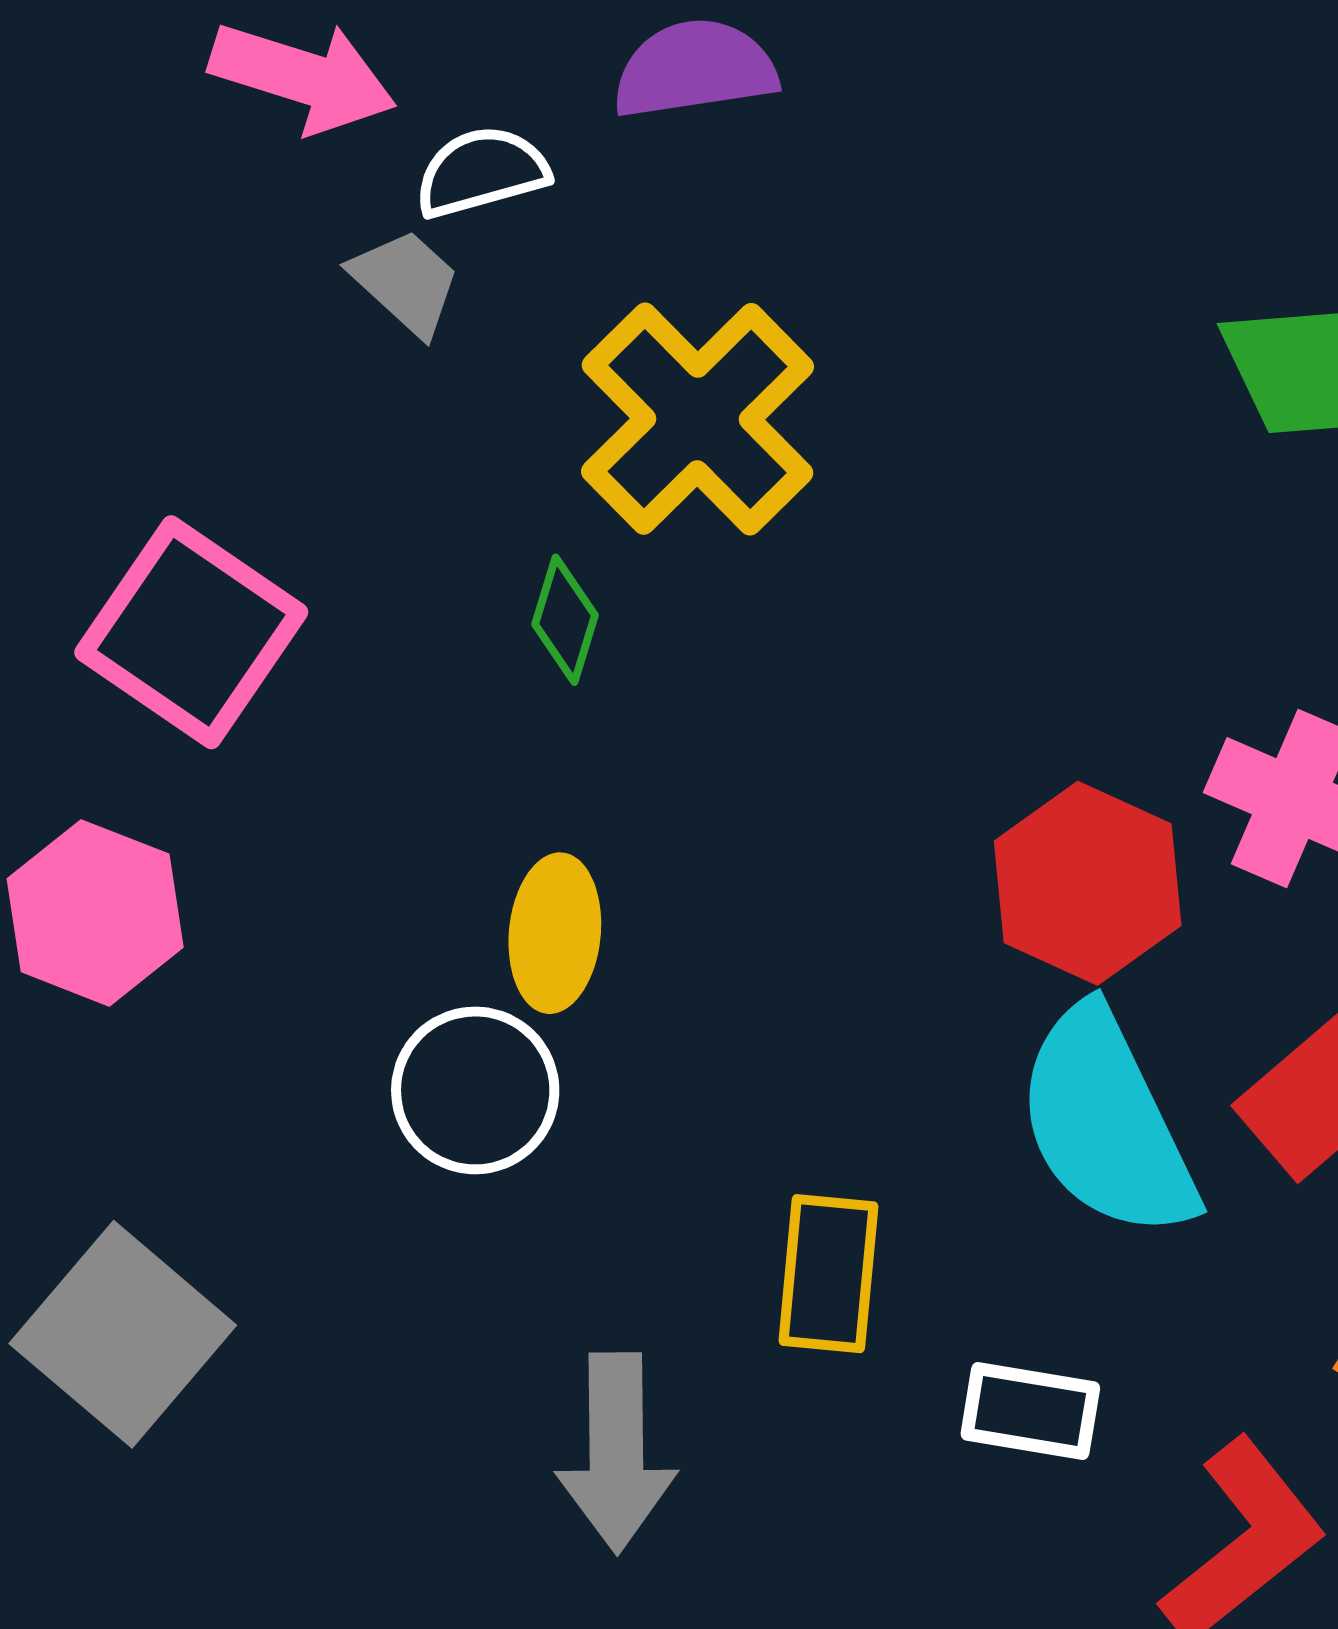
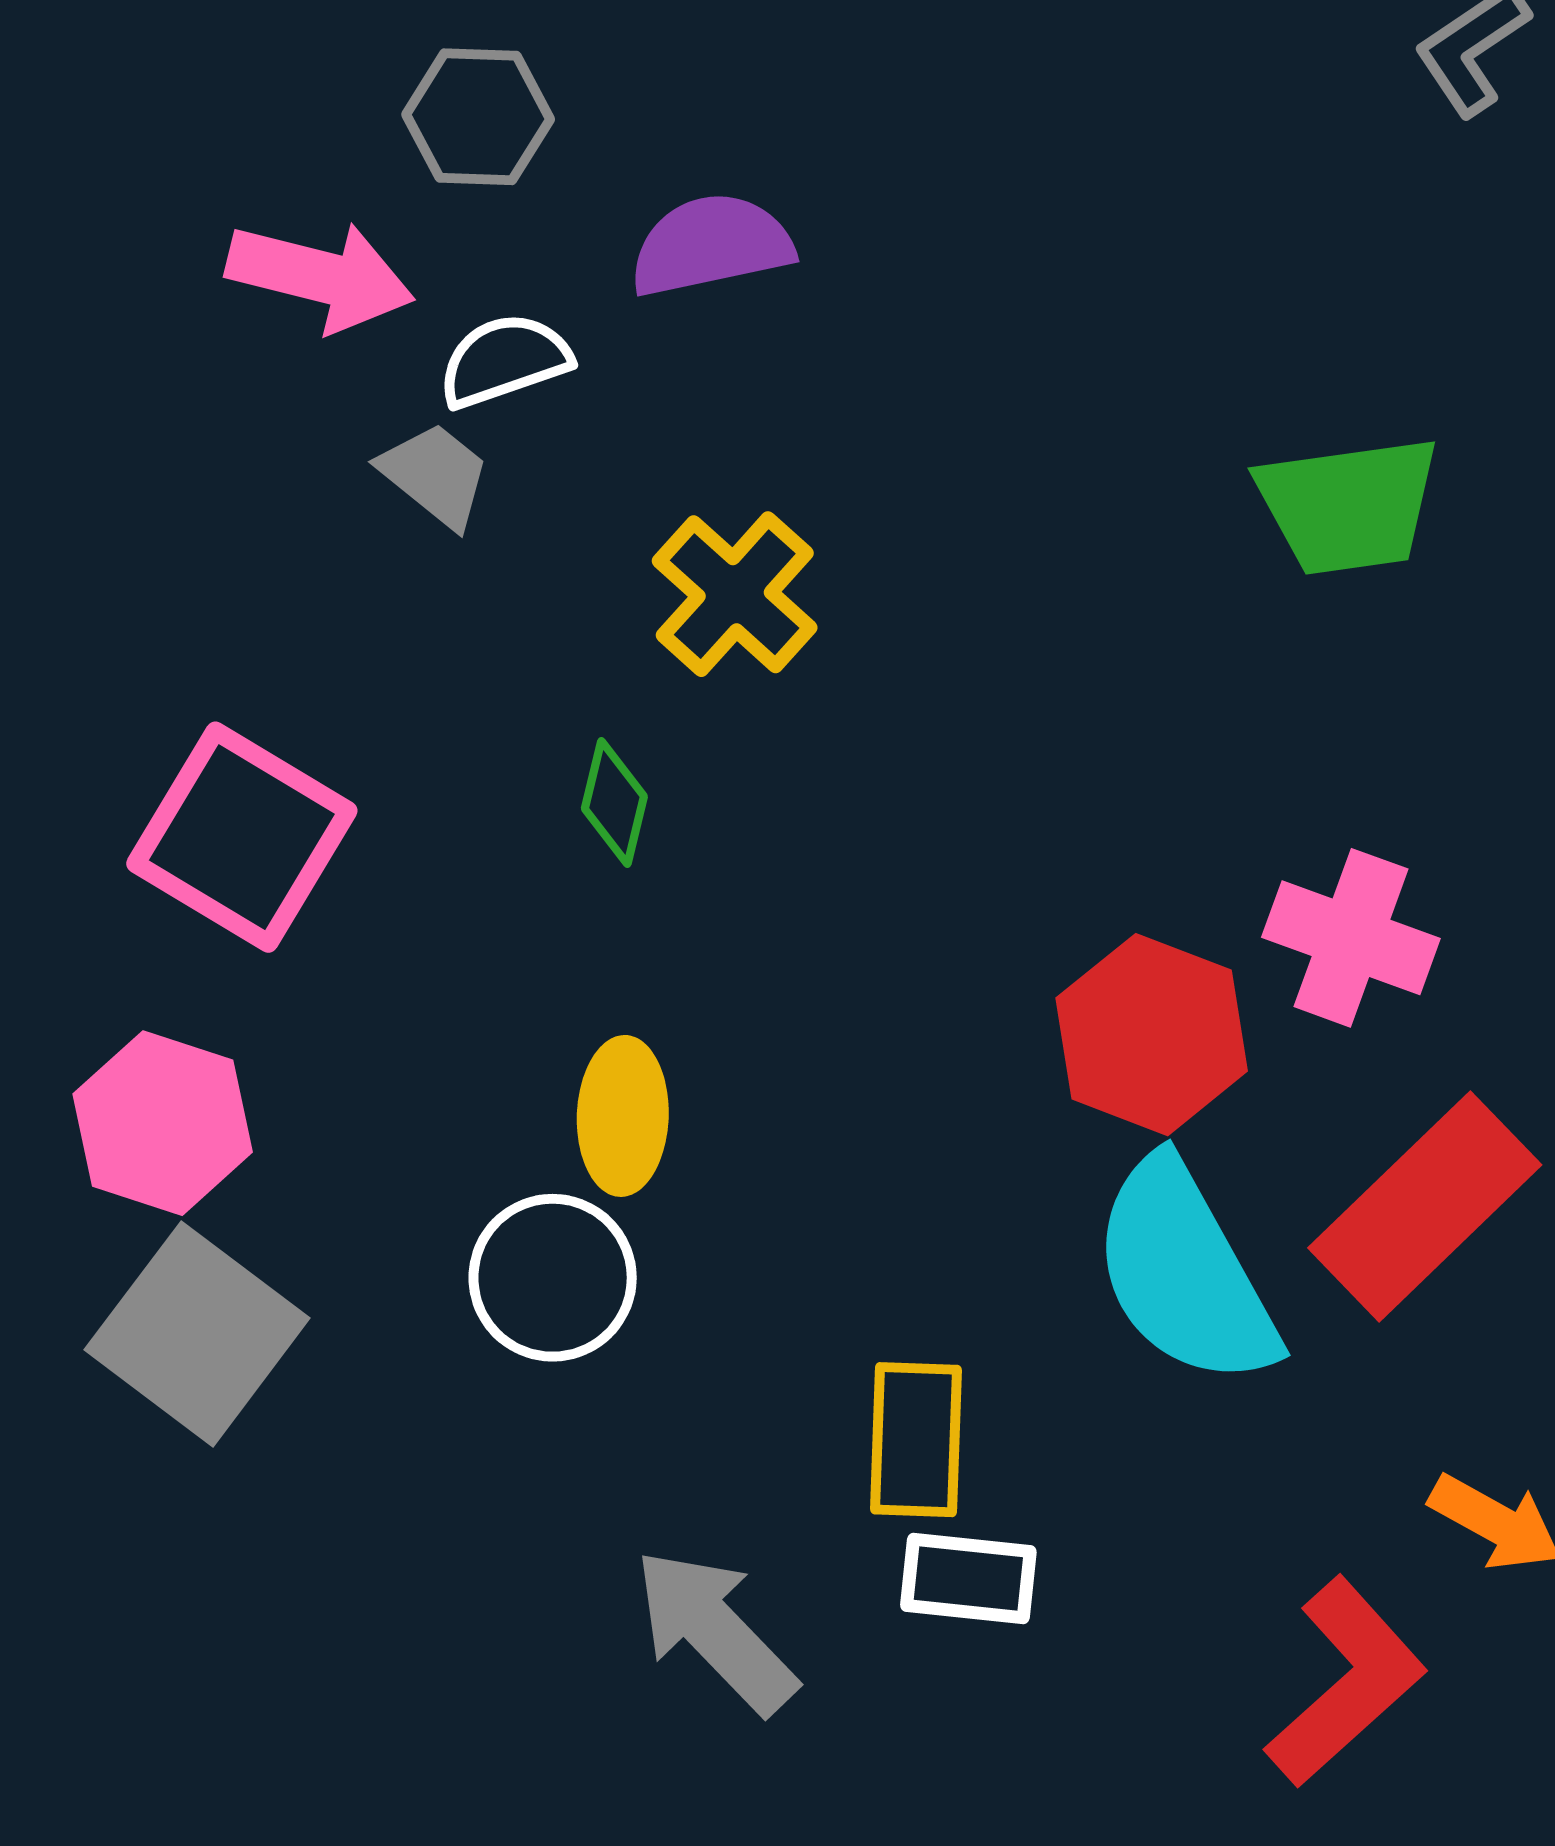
yellow cross: (698, 419) -> (735, 594), size x0.7
gray square: (123, 1334) -> (197, 1334), moved
white rectangle: (1030, 1411) -> (968, 1579), moved
gray arrow: (616, 1453) -> (715, 1631), turned 140

